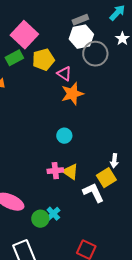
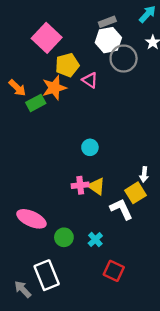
green rectangle: (14, 58) -> (36, 103), moved
orange star: (72, 94) -> (54, 88), moved
cyan cross: (53, 214) -> (95, 239), moved

